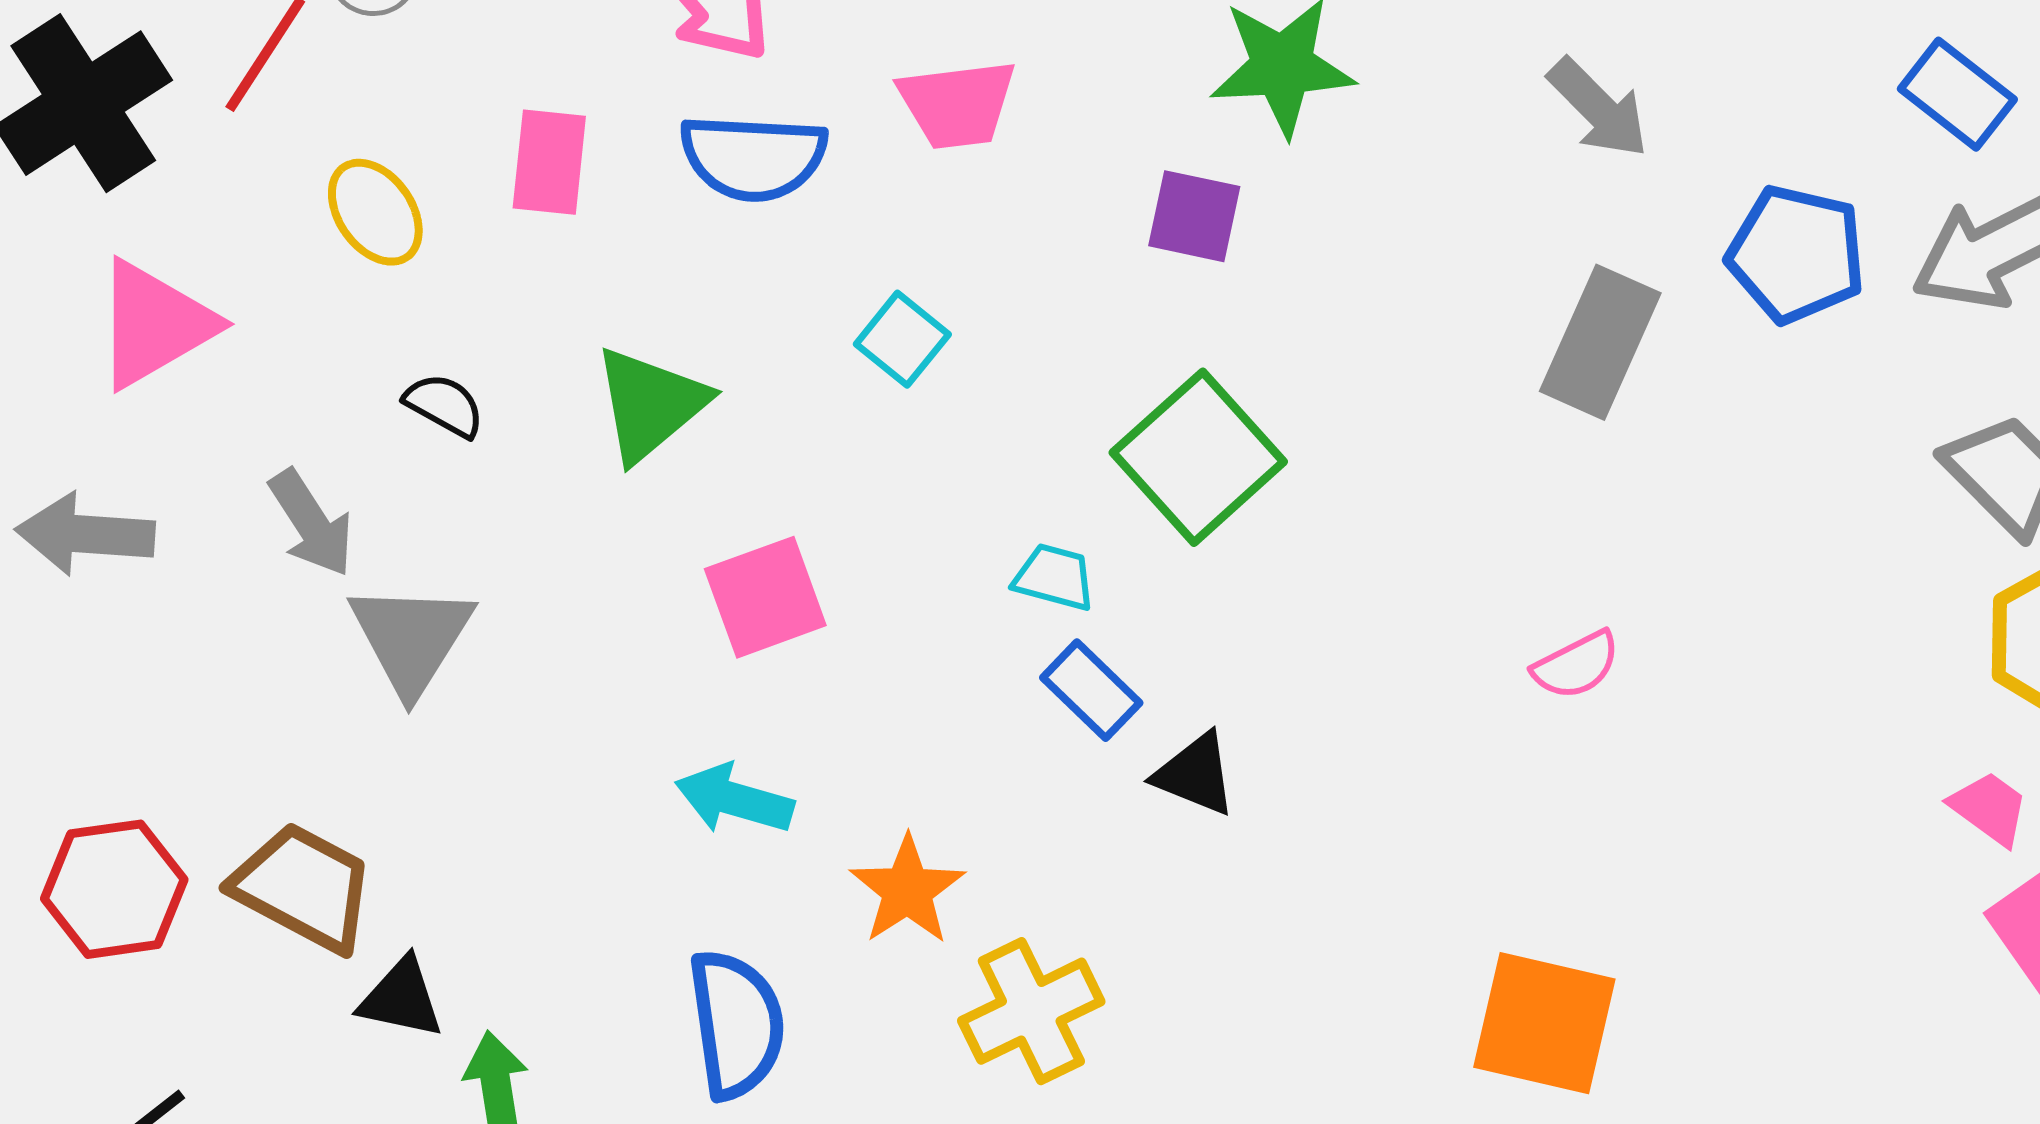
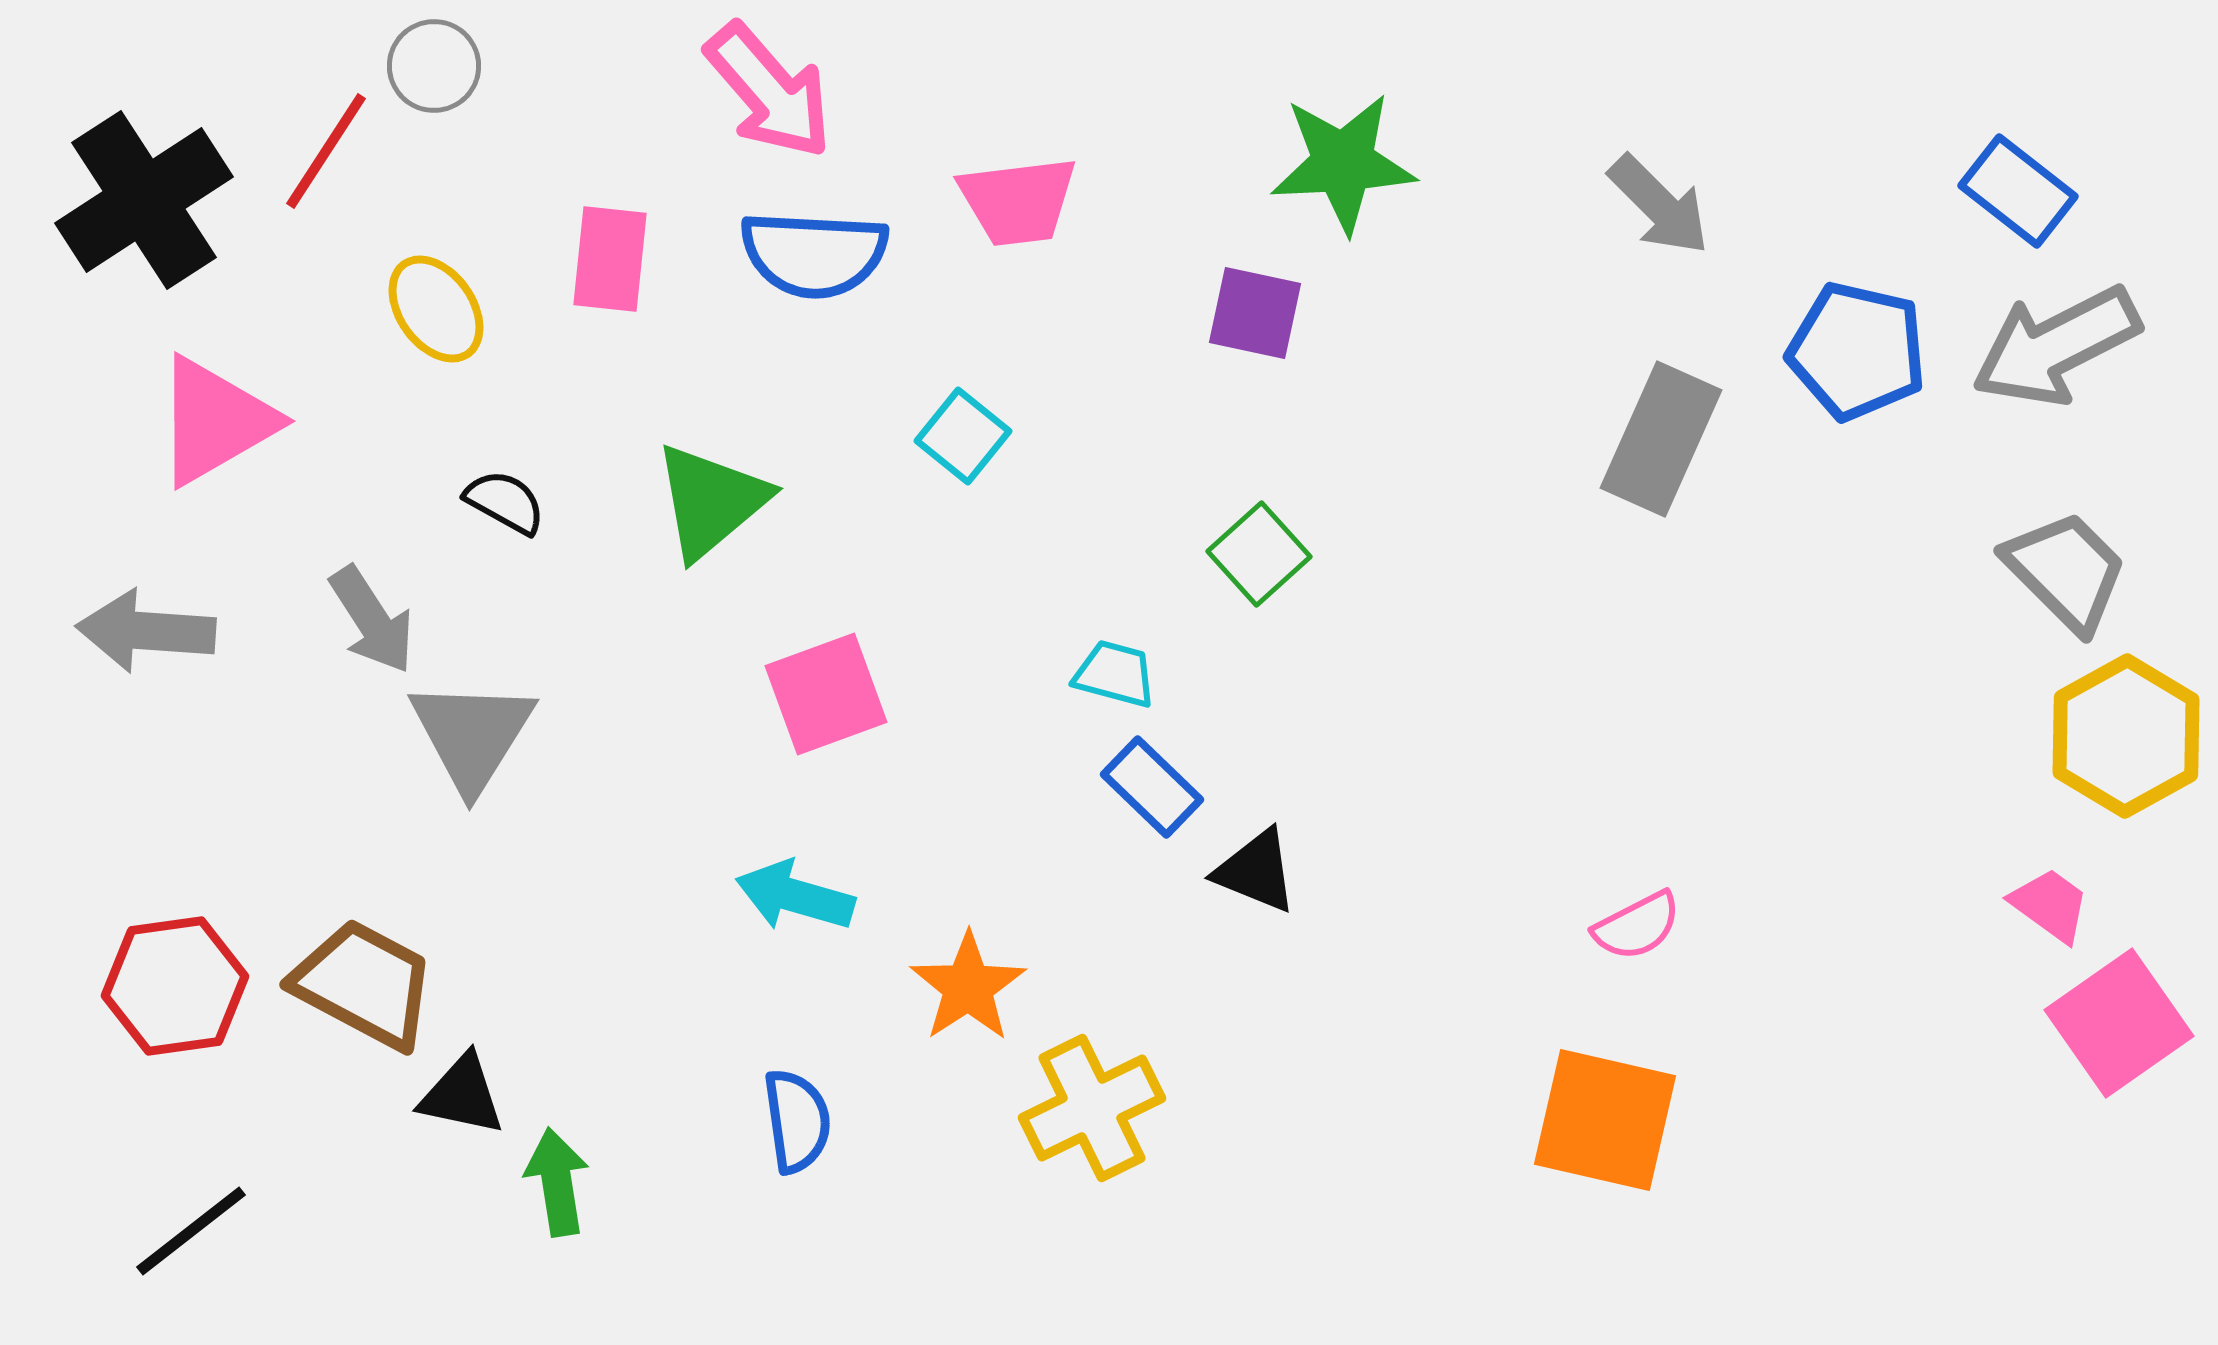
green square: (1198, 457) -> (1259, 554), size x0.6
pink semicircle: (1576, 665) -> (1637, 926), moved
blue semicircle: (736, 1024) -> (797, 1121), size x0.7

